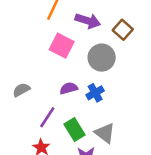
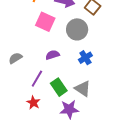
blue cross: (95, 93) -> (85, 58), moved

